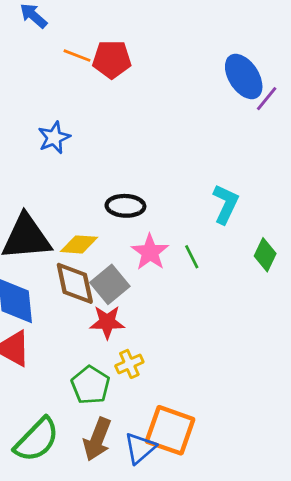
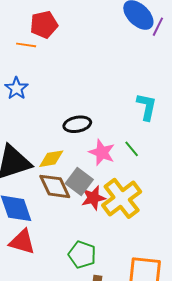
orange line: (77, 56) -> (26, 45), moved
red star: (107, 322) -> (93, 198), moved
yellow cross: (129, 364) -> (122, 198), moved, size x2.0

